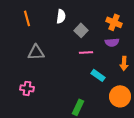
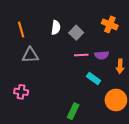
white semicircle: (61, 16) -> (56, 28), moved
orange line: (27, 18) -> (21, 30), moved
purple semicircle: (112, 42) -> (102, 55), moved

